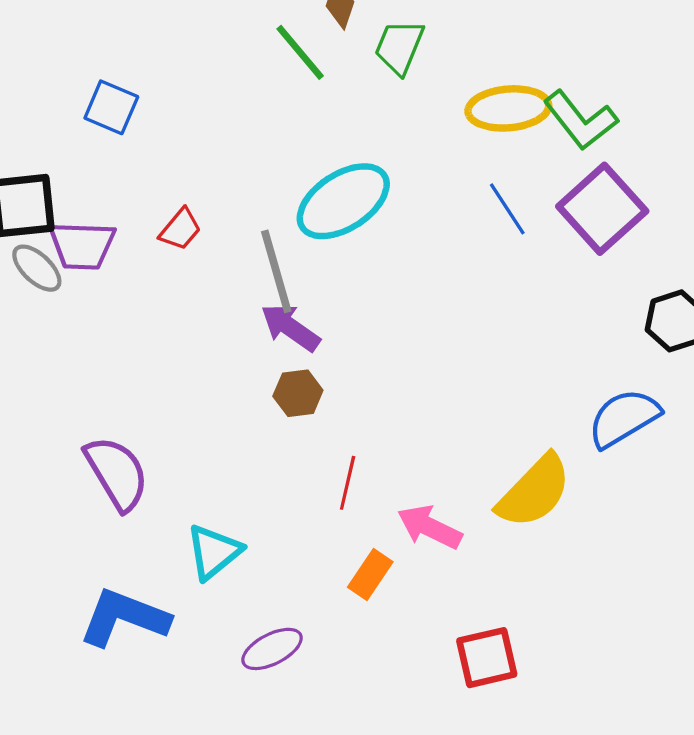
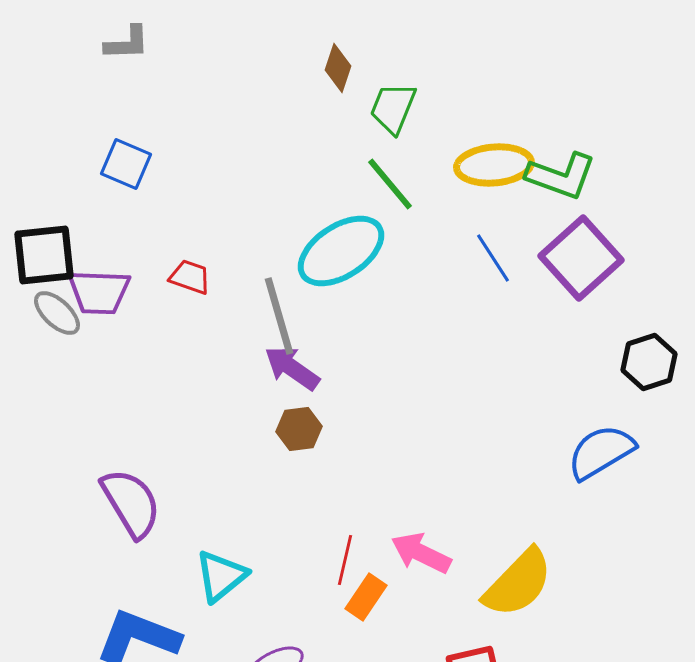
green line: (300, 52) -> (390, 184), moved
green L-shape: (581, 120) -> (561, 176), turned -32
red trapezoid: (180, 229) -> (190, 277), turned -111
red line: (348, 483) -> (345, 560), moved
yellow semicircle: (534, 491) -> (518, 583), moved

